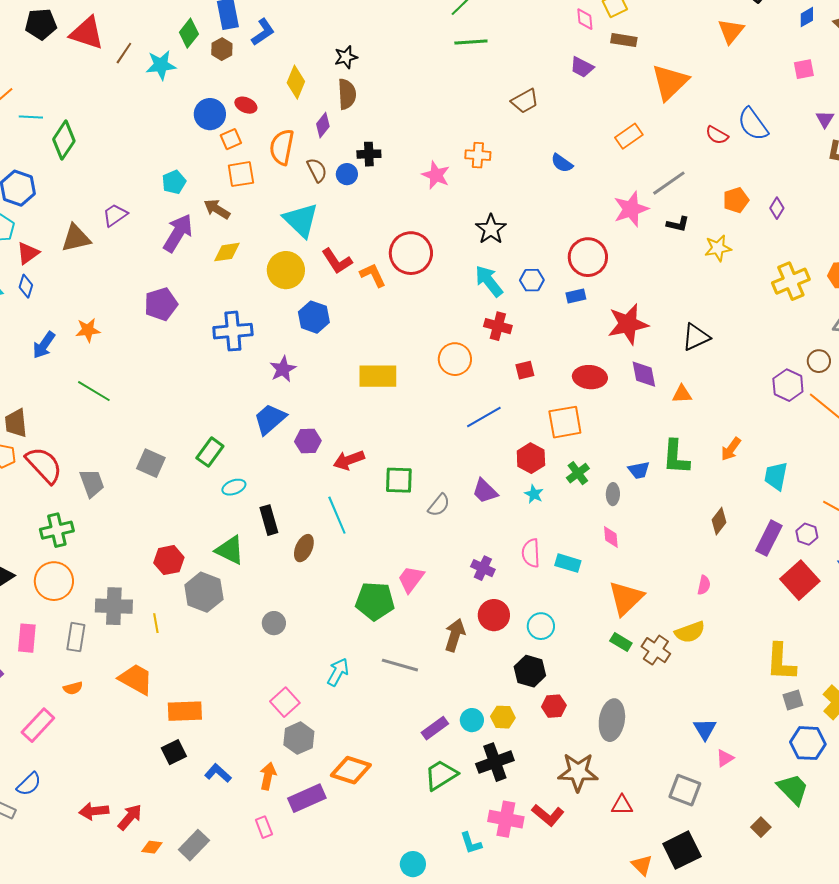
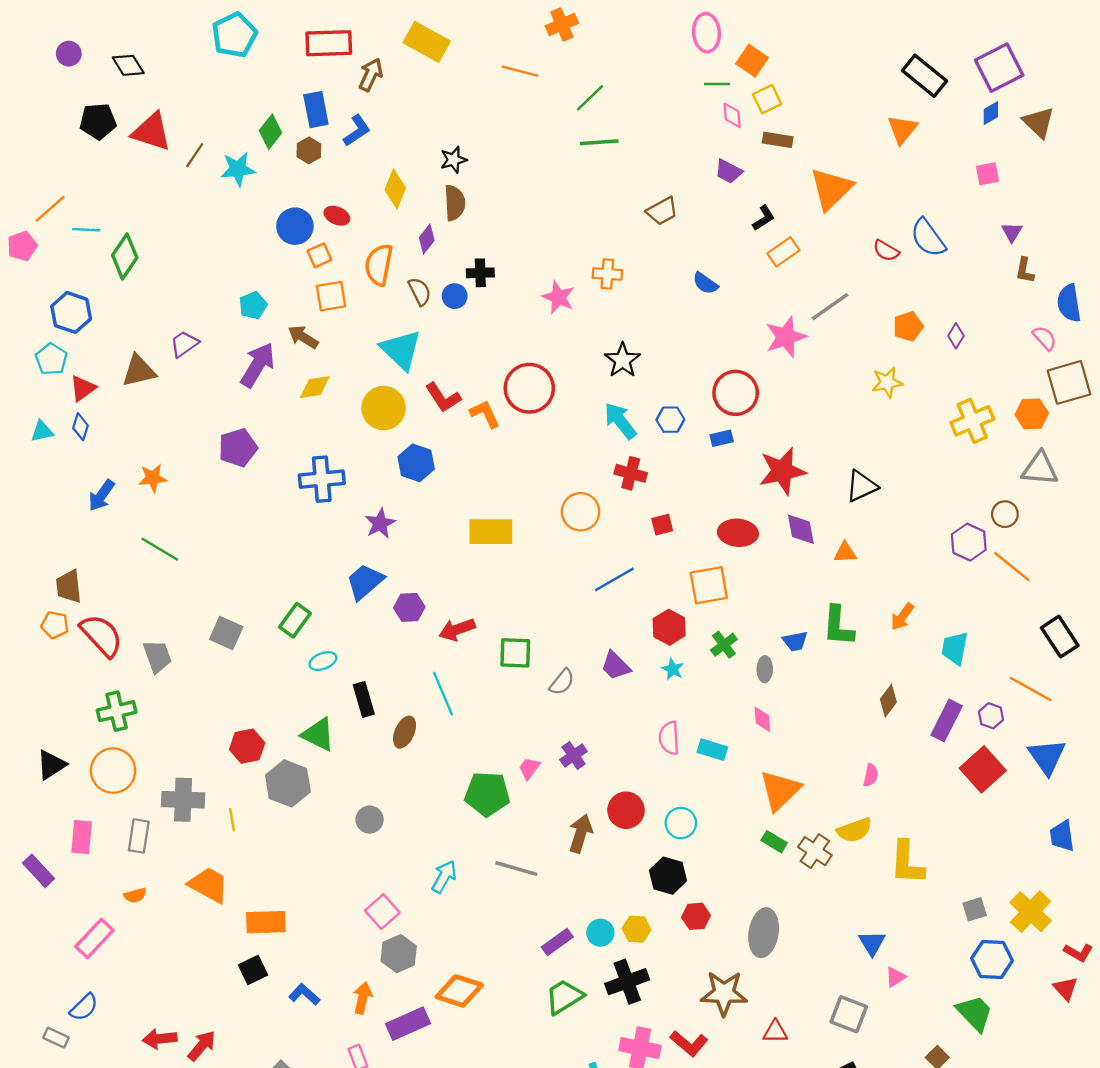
black L-shape: (678, 224) -> (764, 218), moved, turned -45
purple cross: (483, 568) -> (574, 755), moved, turned 30
pink trapezoid: (411, 579) -> (529, 768), size x0.7
yellow L-shape: (781, 662) -> (907, 863), moved

